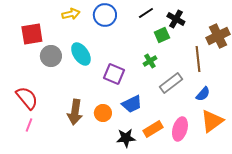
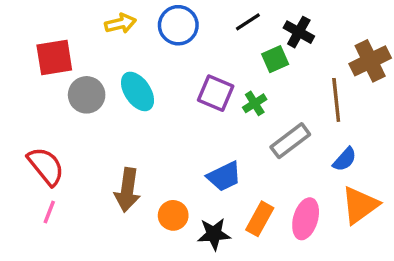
purple square: (114, 74) -> (216, 93), moved
orange circle: (103, 113) -> (173, 215), moved
orange rectangle: (153, 129) -> (260, 219), turned -30

